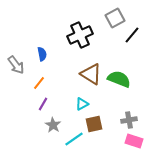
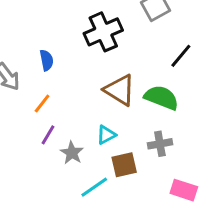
black line: (132, 35) -> (181, 56), moved
gray cross: (129, 120) -> (160, 144), moved
gray star: (53, 125) -> (72, 153), moved

